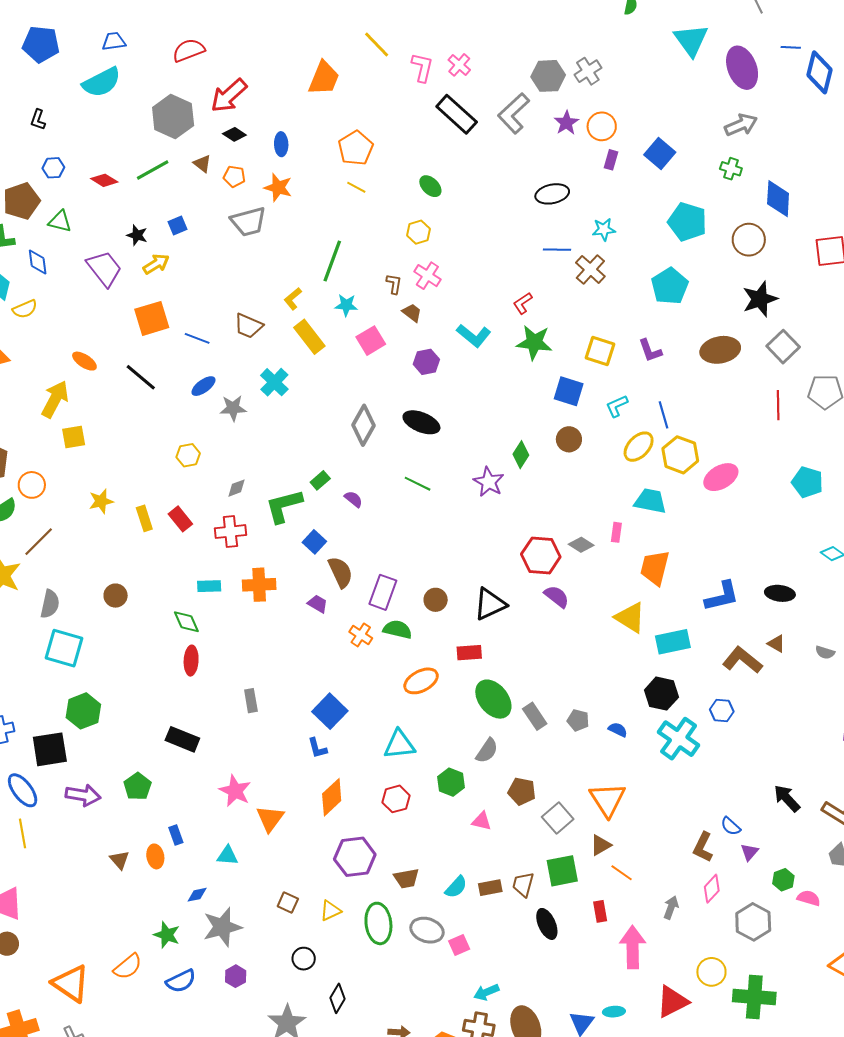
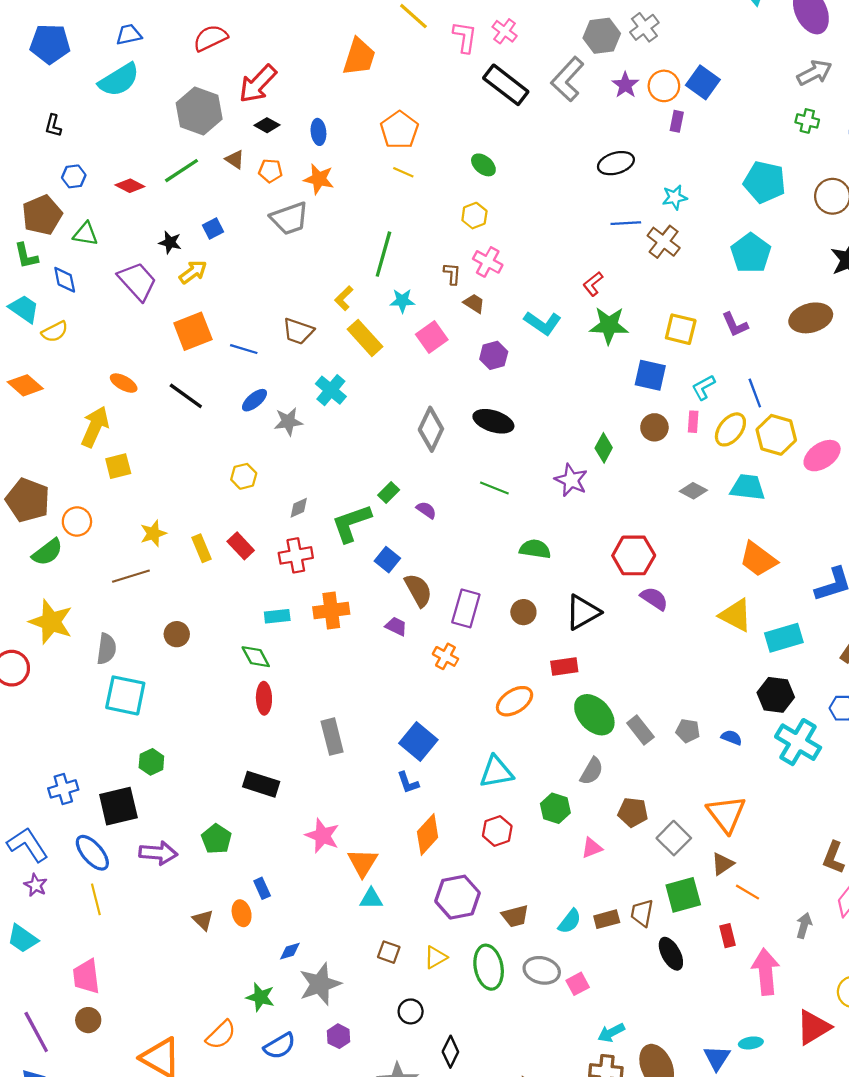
blue square: (660, 153) -> (703, 82), moved
pink rectangle: (616, 532) -> (693, 422), moved
brown line: (39, 542) -> (131, 576), moved, turned 32
gray diamond: (581, 545) -> (693, 491), moved
orange trapezoid: (655, 568) -> (758, 559), turned -63
green semicircle: (397, 629) -> (535, 549), moved
gray rectangle: (251, 701) -> (332, 737), size x1.4
green hexagon: (83, 711) -> (151, 762), size x0.7
pink triangle: (482, 821) -> (592, 848), turned -30
cyan triangle: (227, 856) -> (371, 899), moved

